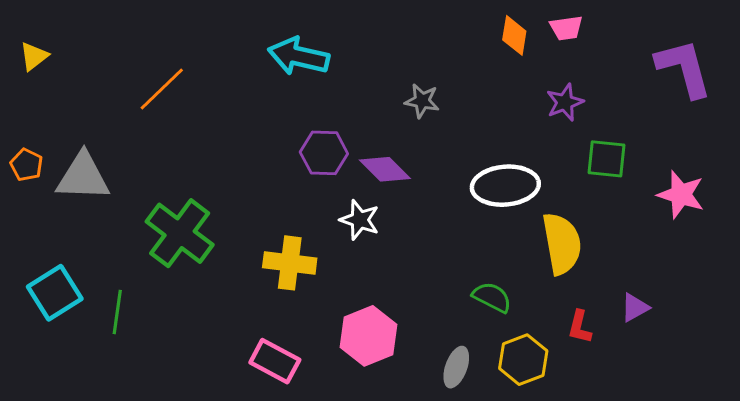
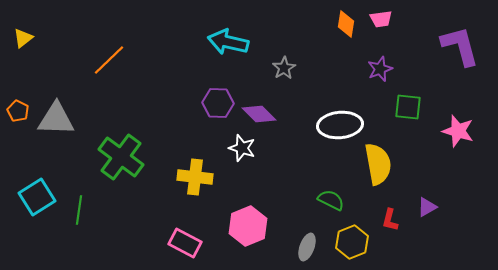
cyan arrow: (299, 56) -> (228, 42), moved
gray star: (422, 101) -> (284, 68), turned 30

